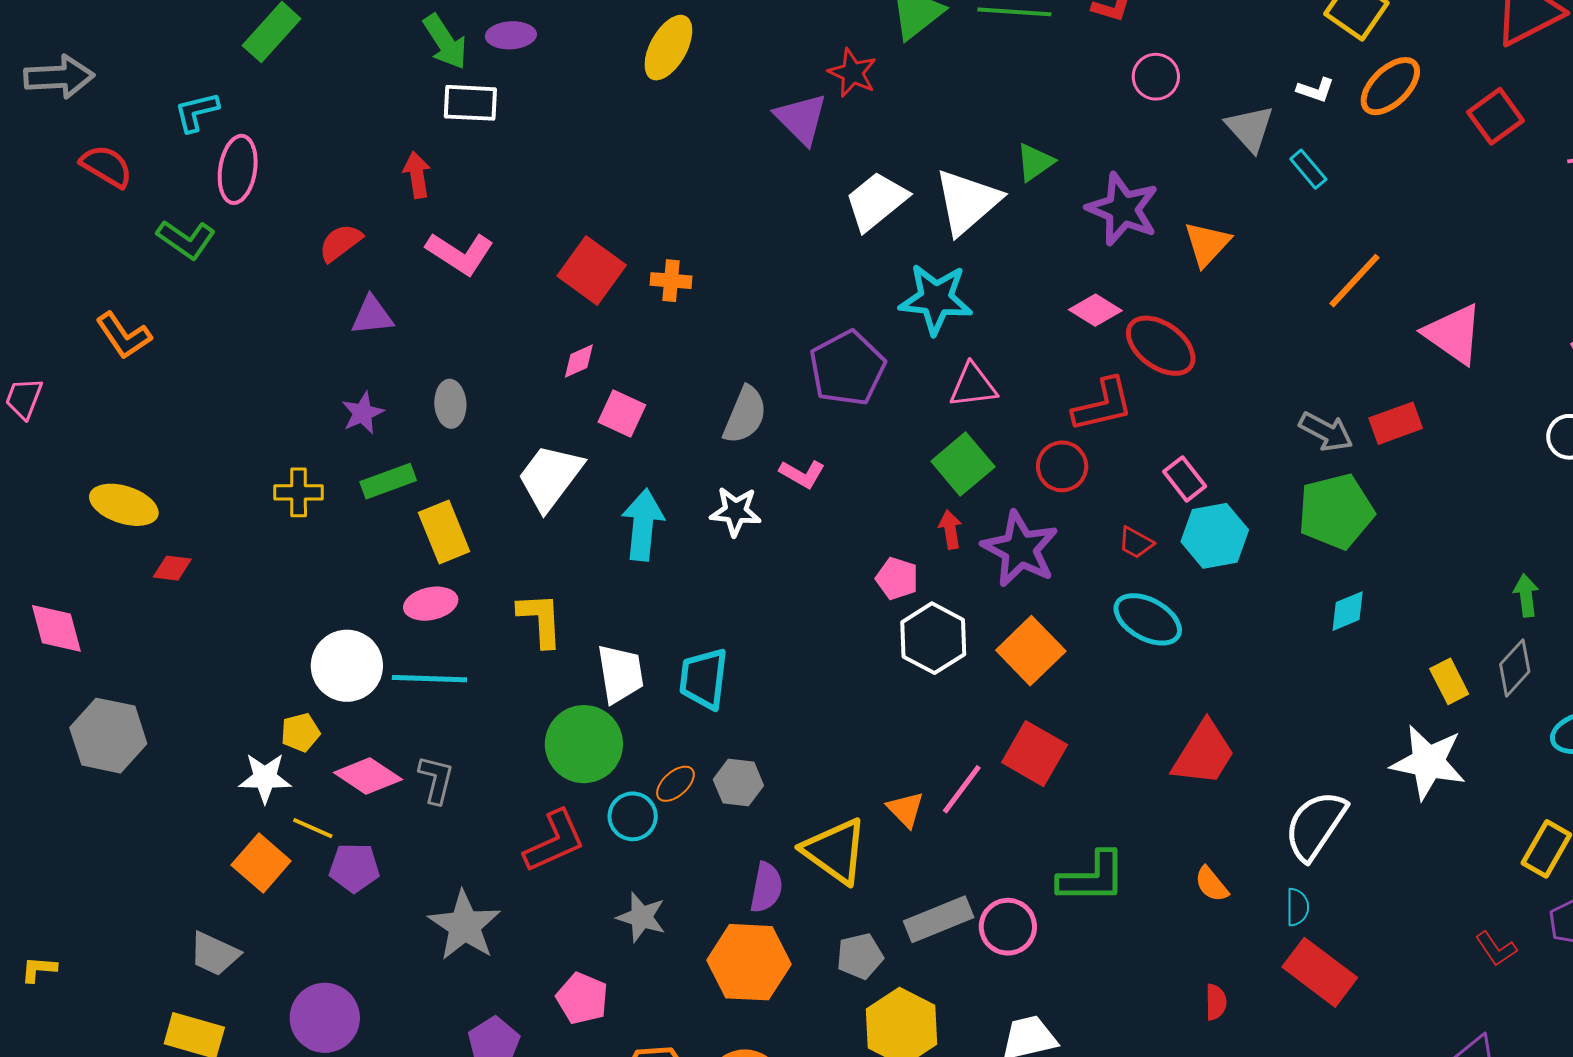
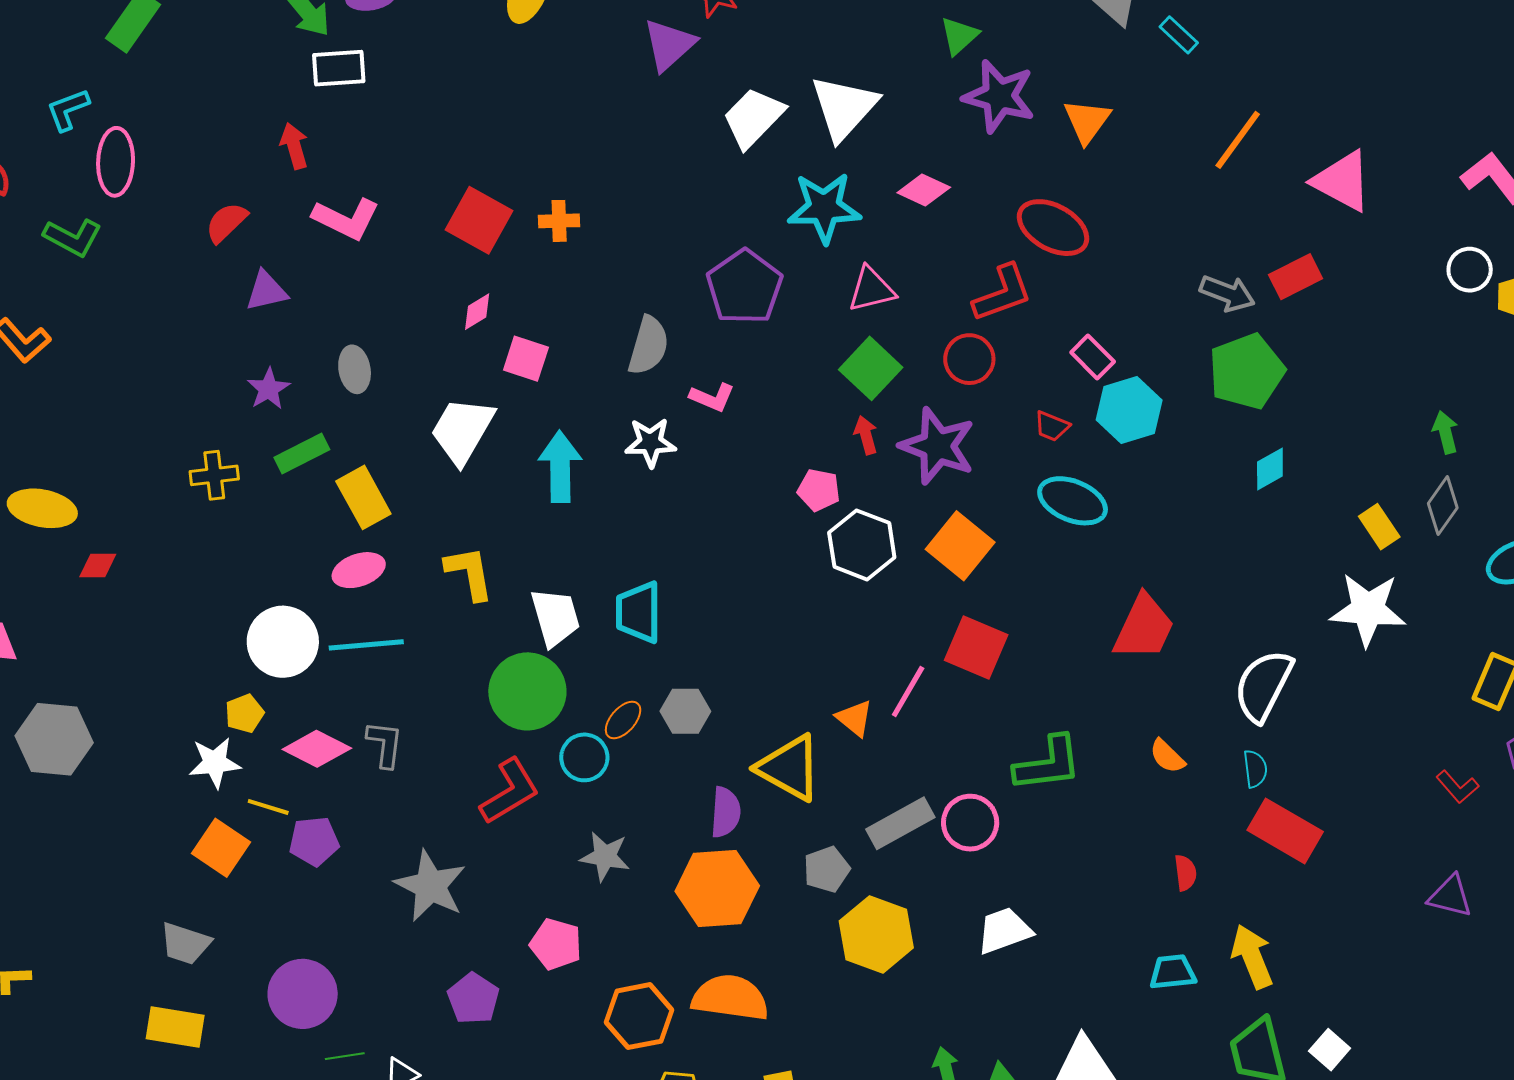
purple triangle: (801, 119) -> (669, 45), turned 40
green triangle: (1035, 162) -> (959, 36), moved
pink diamond: (1095, 310) -> (924, 190), moved

